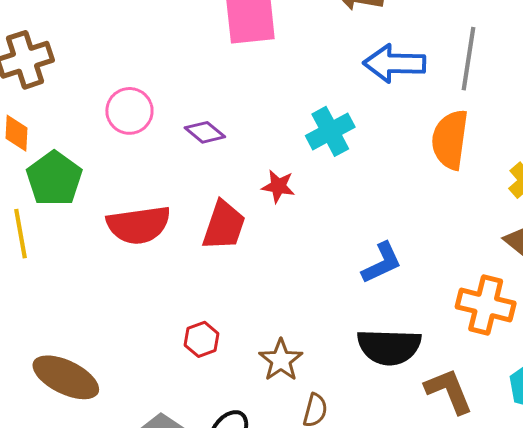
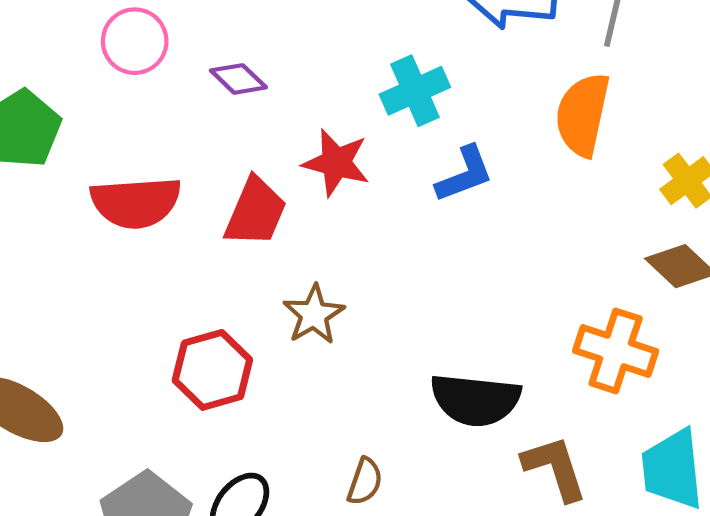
red star: (278, 186) -> (336, 163), size x1.4
blue L-shape: (382, 263) -> (465, 174), moved
red hexagon: (202, 339) -> (212, 370), size x1.6
brown star: (281, 360) -> (314, 315), moved

